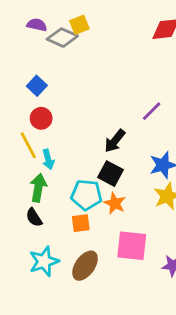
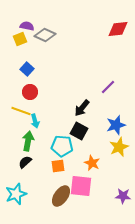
yellow square: (79, 25) -> (20, 39), moved
yellow line: (28, 145) -> (21, 111), turned -42
orange star: (115, 203) -> (92, 163), moved
black semicircle: (34, 217) -> (25, 162), turned 80
pink square: (132, 246) -> (81, 186), moved
cyan star: (44, 261) -> (16, 194), moved

